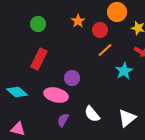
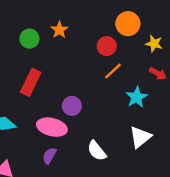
orange star: (78, 21) -> (59, 30), moved
white triangle: (127, 118) -> (140, 137), moved
purple semicircle: (63, 120) -> (49, 156), moved

